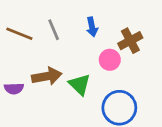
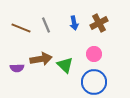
brown cross: (130, 41) -> (99, 23), moved
pink circle: (110, 60) -> (94, 54), moved

